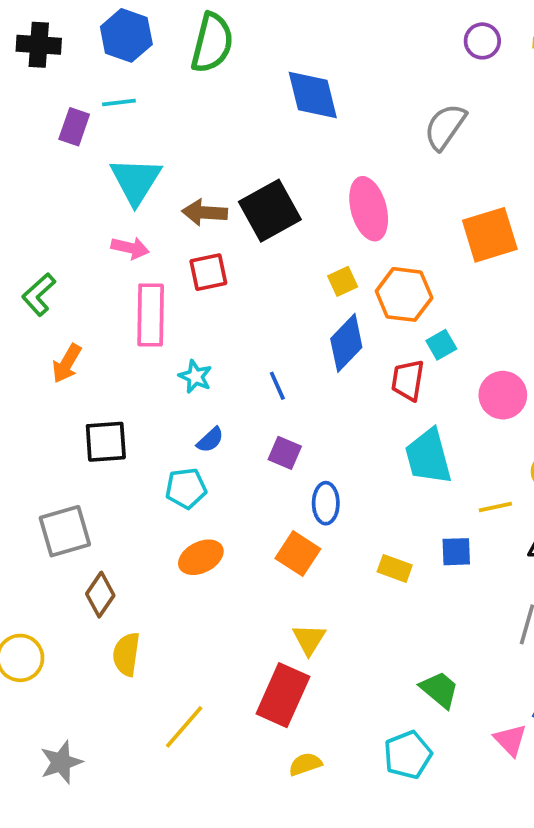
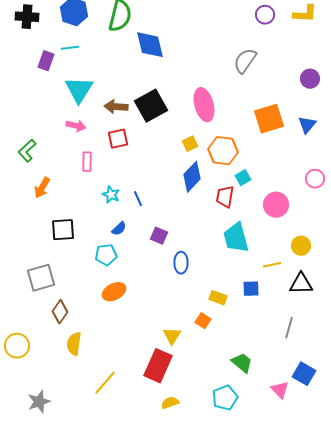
blue diamond: (313, 95) -> (150, 45), moved
pink rectangle: (151, 315) -> (87, 162), size x0.6
blue line: (277, 386) -> (138, 199), moved
orange square: (298, 554) -> (203, 321), moved, size x0.7

